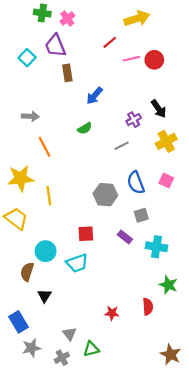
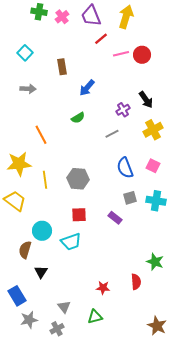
yellow arrow: (137, 18) -> (126, 17), turned -55
purple trapezoid: (55, 46) -> (91, 16), moved
gray arrow: (30, 116) -> (28, 89), moved
gray hexagon: (105, 195) -> (78, 179), moved
cyan cross: (156, 247) -> (156, 201), moved
green triangle: (91, 349) -> (95, 317), moved

